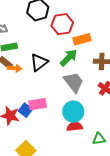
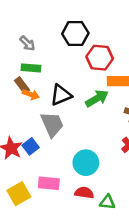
gray trapezoid: (74, 82) -> (52, 124), moved
pink rectangle: (38, 104) -> (49, 183), moved
red semicircle: (75, 127) -> (84, 193), moved

